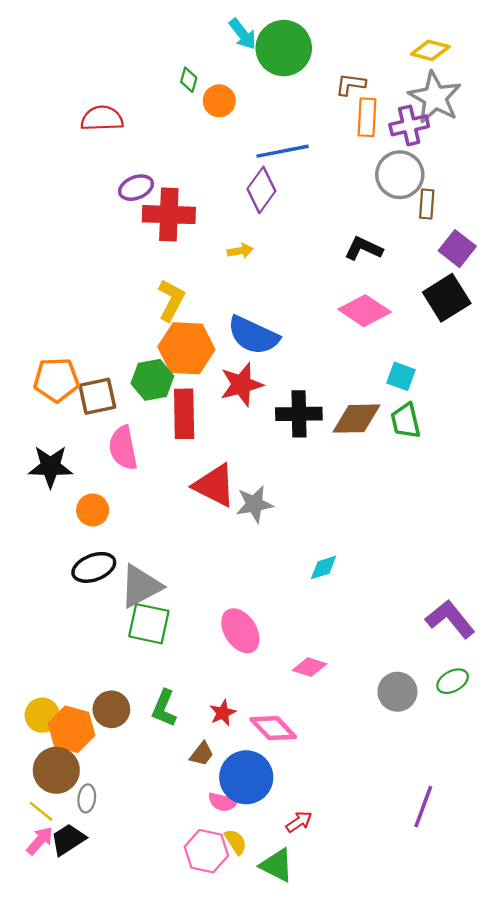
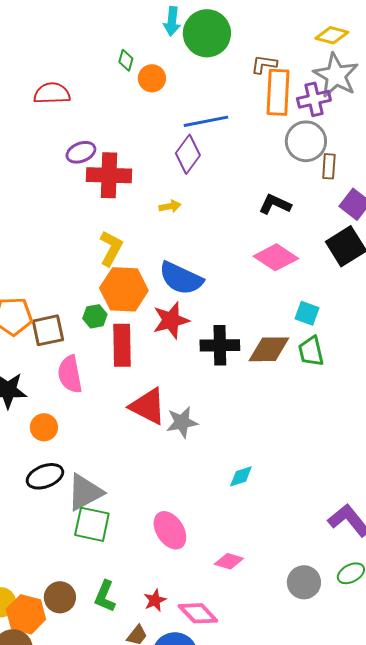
cyan arrow: (243, 34) -> (172, 21), turned 44
orange rectangle: (367, 117) -> (278, 92), size x1.4
green hexagon: (152, 380) -> (95, 316), size x0.7

